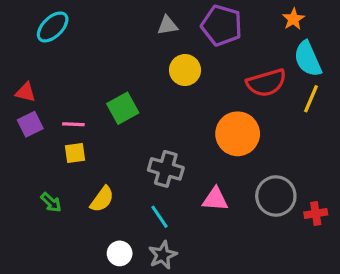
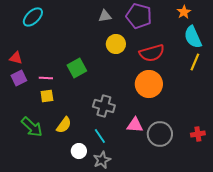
red semicircle: (266, 83) -> (152, 53), moved
gray circle: (276, 196) -> (160, 134), moved
green arrow: (51, 202) -> (32, 127), size x1.6
white circle: (120, 253) -> (79, 151), moved

